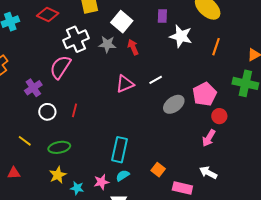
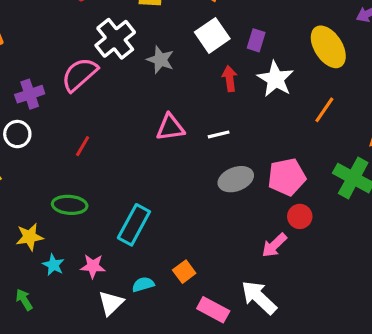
white square: (122, 22) -> (212, 35), moved
white cross: (76, 39) -> (115, 39), turned -30
red arrow: (133, 47) -> (230, 79), moved
white circle: (47, 112) -> (17, 134), moved
green ellipse: (59, 147) -> (70, 205), moved
white arrow: (208, 173) -> (259, 297), size x1.4
cyan semicircle: (123, 175) -> (143, 284), moved

